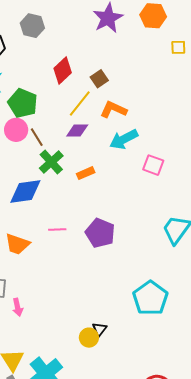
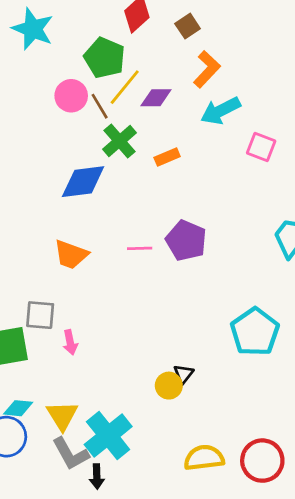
green pentagon: (23, 103) -> (105, 58), moved
yellow line: (80, 104) -> (125, 87), moved
orange L-shape: (113, 110) -> (207, 69), turned 108
pink line: (57, 229) -> (140, 248), moved

